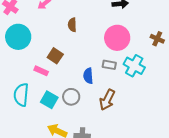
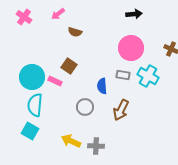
brown semicircle: (72, 25) -> (75, 32), moved, turned -72
cyan circle: (18, 37) -> (32, 77), moved
cyan square: (49, 100) -> (30, 131), moved

